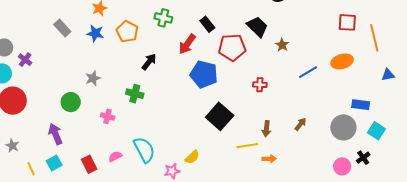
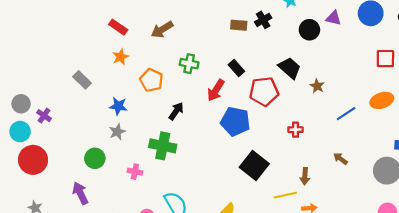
blue star: (95, 33) -> (118, 106), moved
green cross: (135, 94) -> (163, 146), size x1.4
brown arrow: (300, 124) -> (340, 159), moved, turned -88

